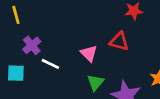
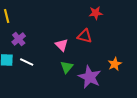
white line: (50, 64) -> (27, 62), moved

